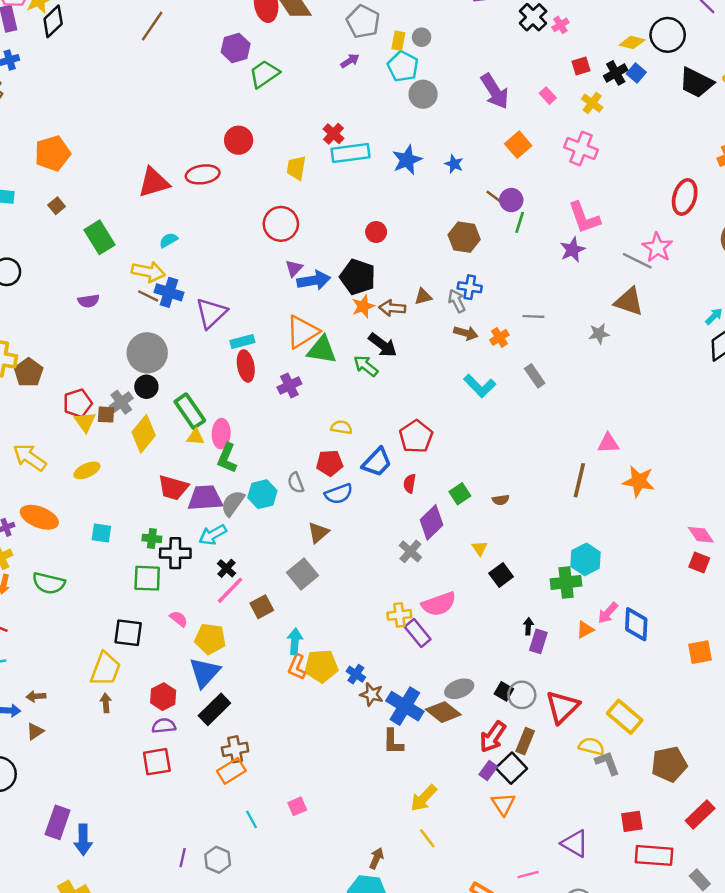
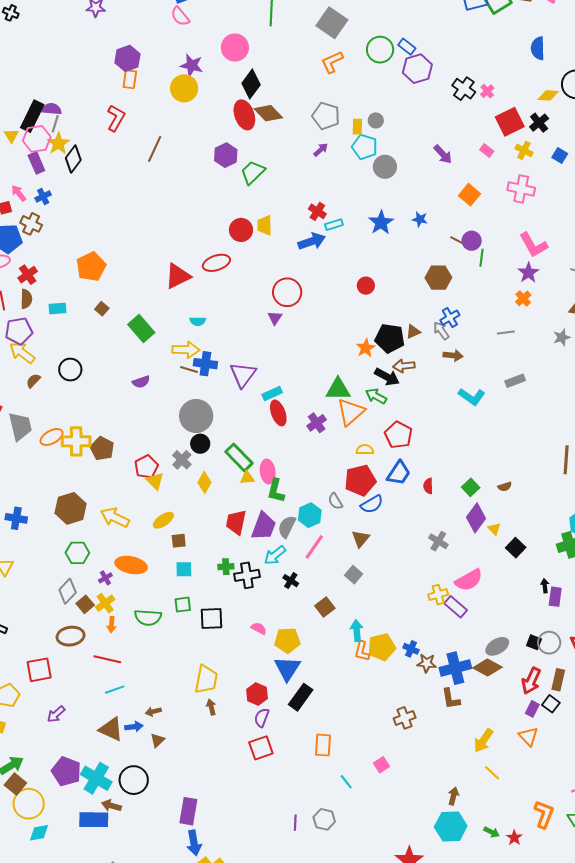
red square: (581, 66) -> (510, 122), size x1.8
blue square: (636, 73) -> (560, 156), moved
purple arrow: (495, 91) -> (443, 154), size x0.7
cyan rectangle: (350, 153) -> (334, 225), size x0.6
yellow trapezoid: (296, 168) -> (265, 225), moved
cyan semicircle: (168, 240) -> (198, 321), turned -140
purple triangle: (294, 268) -> (275, 318), moved
black pentagon: (358, 277) -> (390, 338), moved
blue arrow: (314, 280) -> (312, 241), moved
blue cross: (470, 287) -> (450, 318), turned -30
brown arrow: (392, 308) -> (404, 366), moved
orange triangle: (302, 332) -> (351, 412), moved
orange cross: (499, 337) -> (523, 298), moved
gray rectangle: (535, 376) -> (515, 381), turned -66
brown square: (106, 415) -> (179, 541), moved
yellow diamond: (144, 434) -> (204, 482), size x0.7
red pentagon: (416, 437) -> (398, 435), moved
red pentagon: (330, 463) -> (360, 480), size x1.4
red trapezoid: (173, 488) -> (236, 522), turned 96
purple trapezoid: (205, 498) -> (264, 526), turned 124
purple diamond: (432, 522) -> (476, 518), moved
gray square: (302, 574) -> (354, 575), size x0.7
green square: (147, 578) -> (183, 605), moved, size x0.7
pink line: (230, 590) -> (314, 547), moved
black square: (128, 633) -> (211, 619), moved
blue cross: (405, 706) -> (455, 668), turned -36
purple semicircle: (164, 726) -> (262, 718), turned -54
brown cross: (235, 749) -> (405, 718), moved
black square: (511, 768) -> (551, 704), size x0.7
orange rectangle: (231, 771) -> (323, 745), turned -45
orange triangle: (503, 804) -> (528, 736), moved
blue arrow: (83, 840) -> (194, 843), moved

